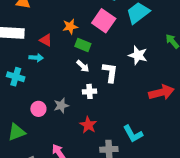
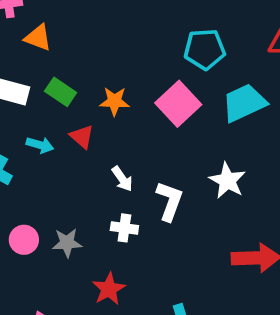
red triangle: (46, 40) -> (82, 137), moved
green rectangle: (83, 45) -> (61, 92), moved

